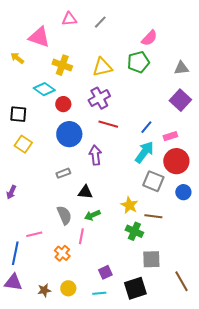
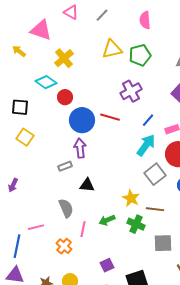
pink triangle: (69, 19) -> (71, 12), turned 35
pink semicircle: (149, 38) -> (145, 20), moved, turned 132
yellow cross: (62, 65) -> (64, 58), turned 30
yellow triangle: (102, 67) -> (112, 49), moved
purple cross: (99, 98) -> (131, 91), moved
blue circle: (69, 134) -> (82, 120), moved
purple arrow: (95, 155) -> (80, 148), moved
gray square: (153, 181) -> (155, 174), turned 30
green arrow: (92, 215) -> (107, 220), moved
gray square: (151, 259) -> (163, 243), moved

